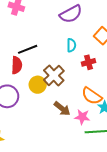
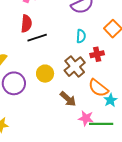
red semicircle: (17, 65) -> (26, 24), moved
brown cross: (54, 75) -> (75, 67), moved
pink star: (82, 117) -> (86, 118), moved

